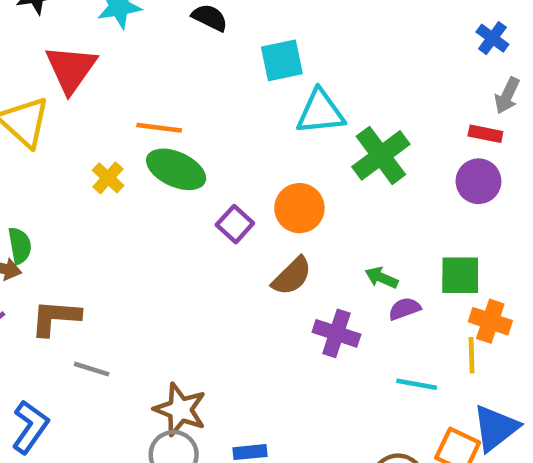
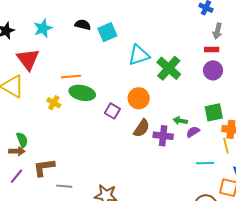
cyan square: (282, 60) -> (107, 32), moved
purple cross: (336, 333) -> (163, 136), moved

